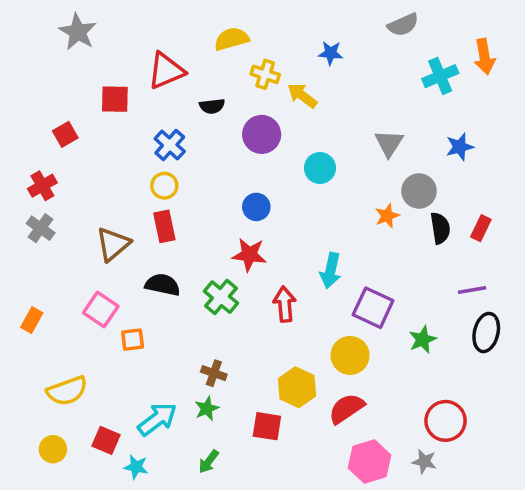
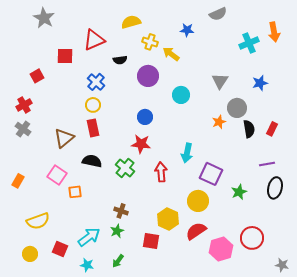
gray semicircle: (403, 25) -> (218, 14), moved
pink hexagon: (369, 462) -> (221, 249), moved
gray star: (424, 462) -> (282, 265), moved
cyan star: (136, 467) -> (87, 265), moved

